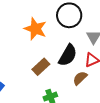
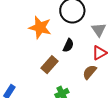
black semicircle: (68, 55) -> (68, 45), moved, size x0.6

